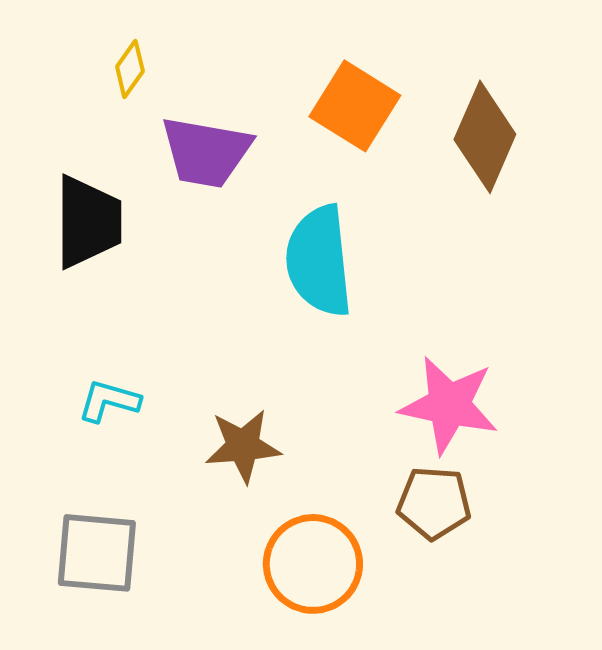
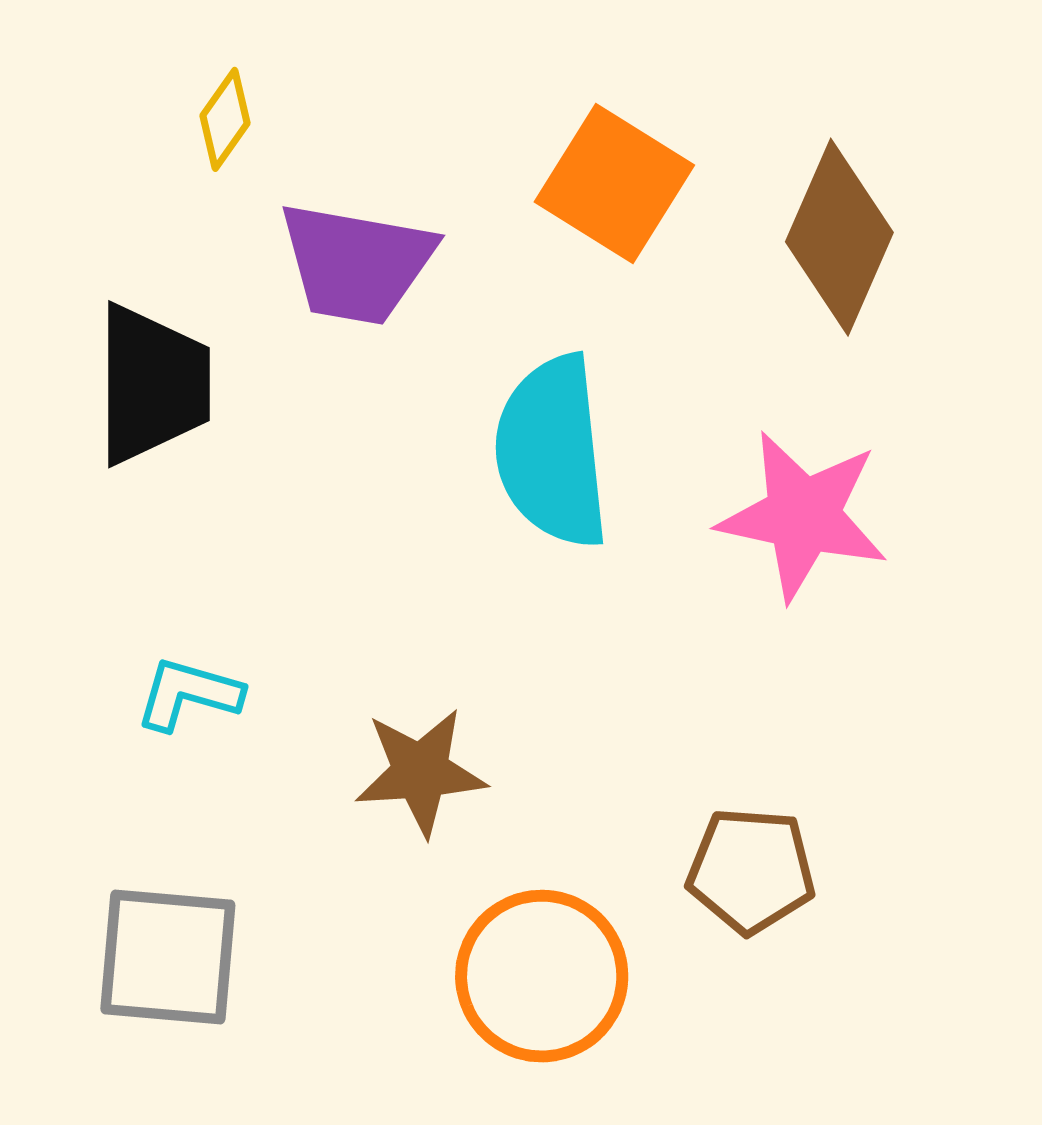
pink star: (449, 405) -> (803, 516), moved

